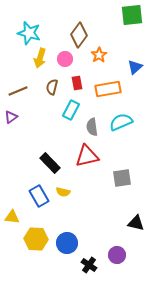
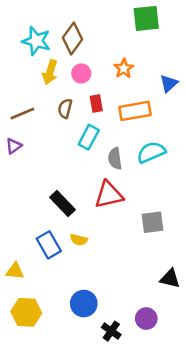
green square: (132, 15) -> (146, 18), moved
brown diamond: (79, 35) -> (72, 38), moved
yellow hexagon: (36, 239) -> (26, 312), moved

